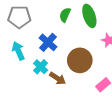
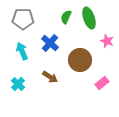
cyan cross: (41, 67) -> (18, 84), moved
brown arrow: (58, 78) -> (50, 77), moved

